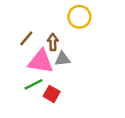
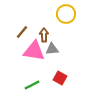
green line: (34, 84) -> (32, 85), moved
red square: (52, 94) -> (60, 78), moved

